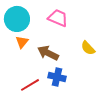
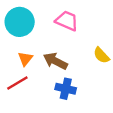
orange triangle: (22, 42) -> (25, 59), moved
red line: (30, 85) -> (17, 83), moved

